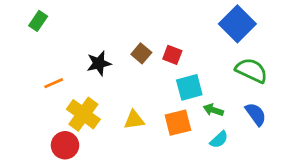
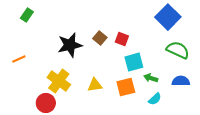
black star: (99, 63) -> (70, 45), size x1.4
orange line: (54, 83) -> (19, 59), moved
blue semicircle: (256, 114) -> (181, 81), turned -54

